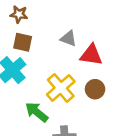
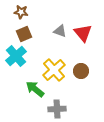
brown square: (23, 42) -> (24, 34), turned -35
red triangle: (91, 55) -> (83, 33), moved, turned 42

